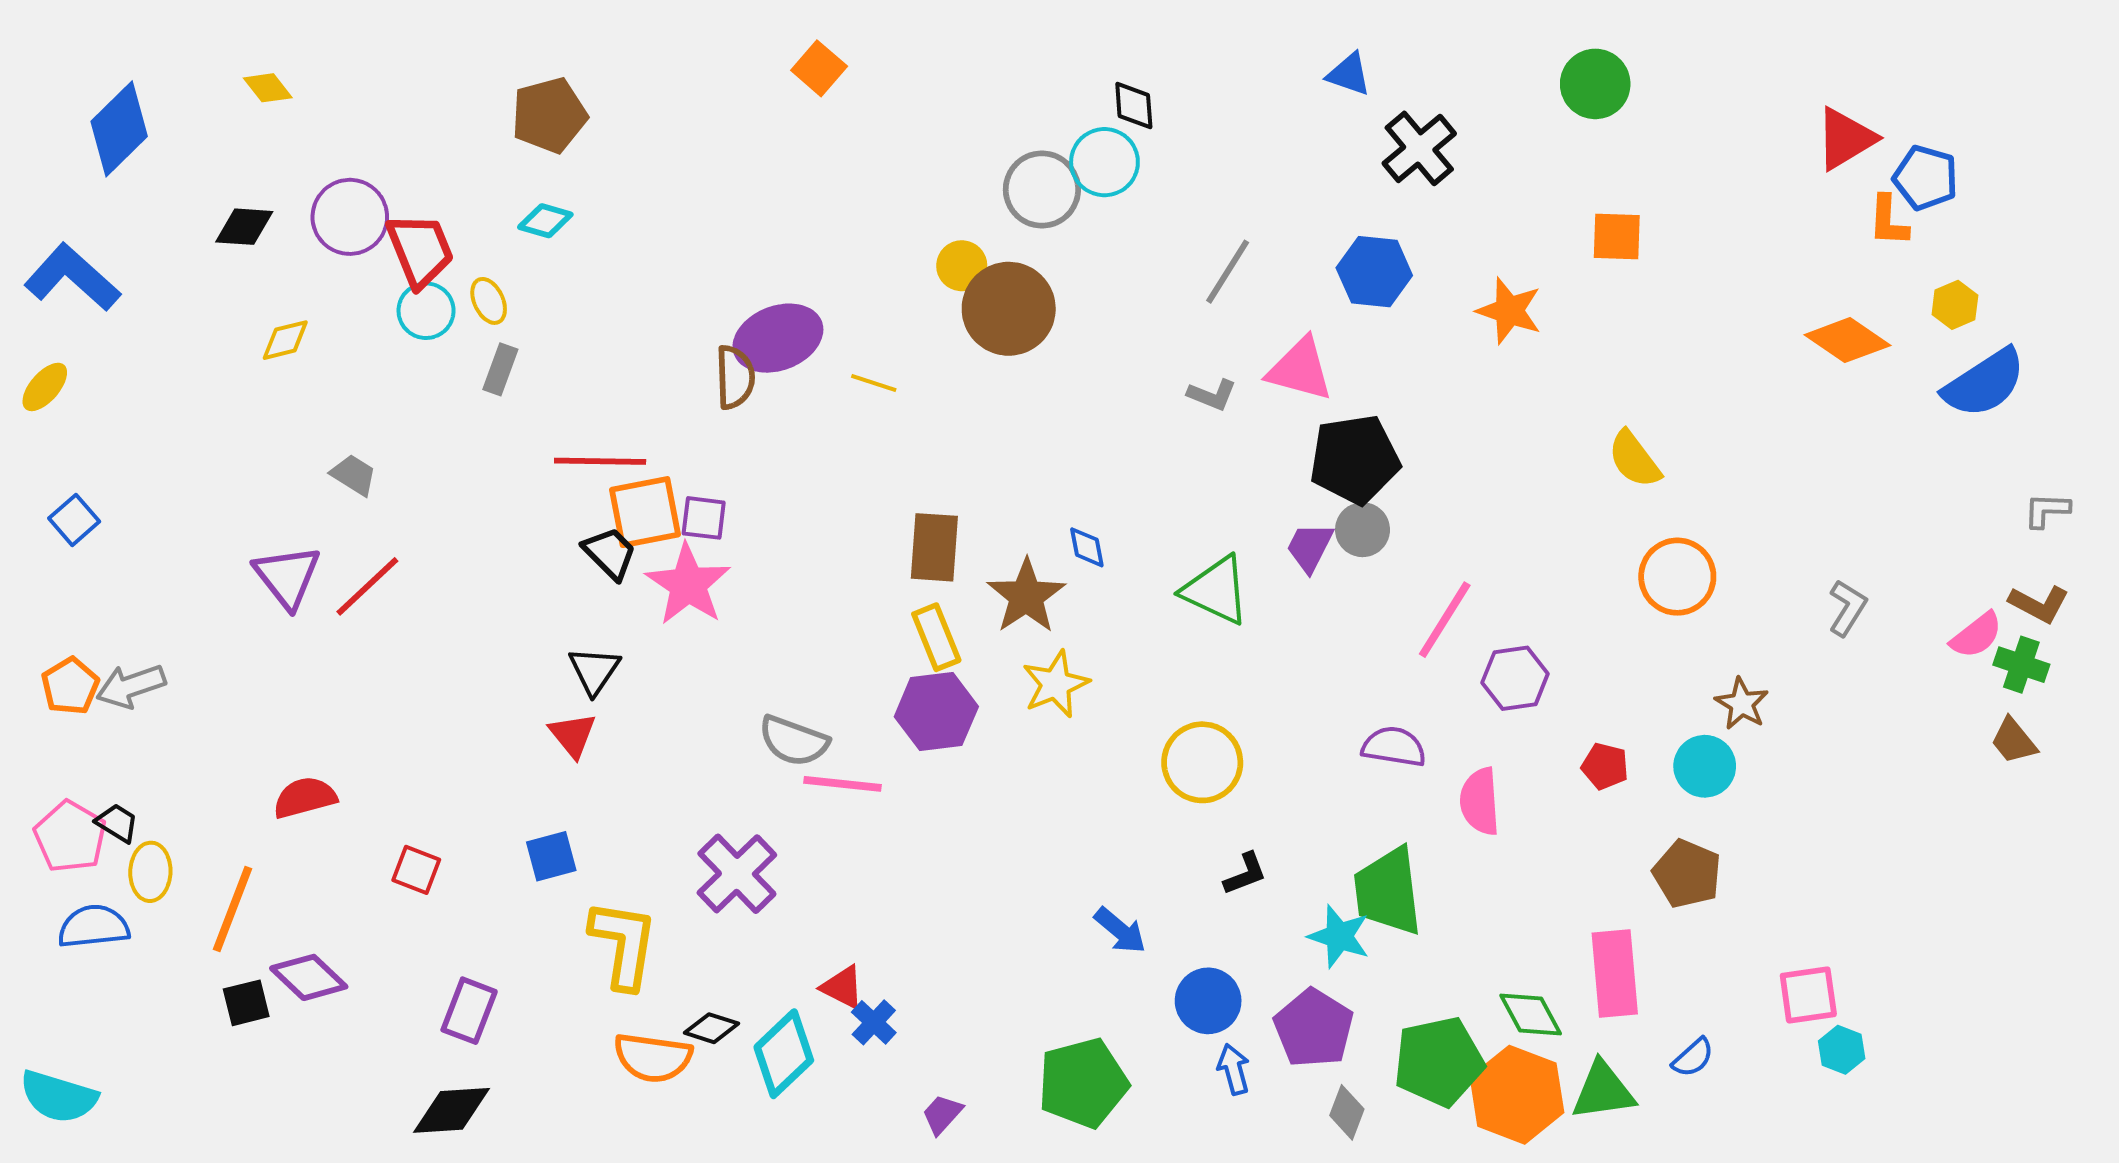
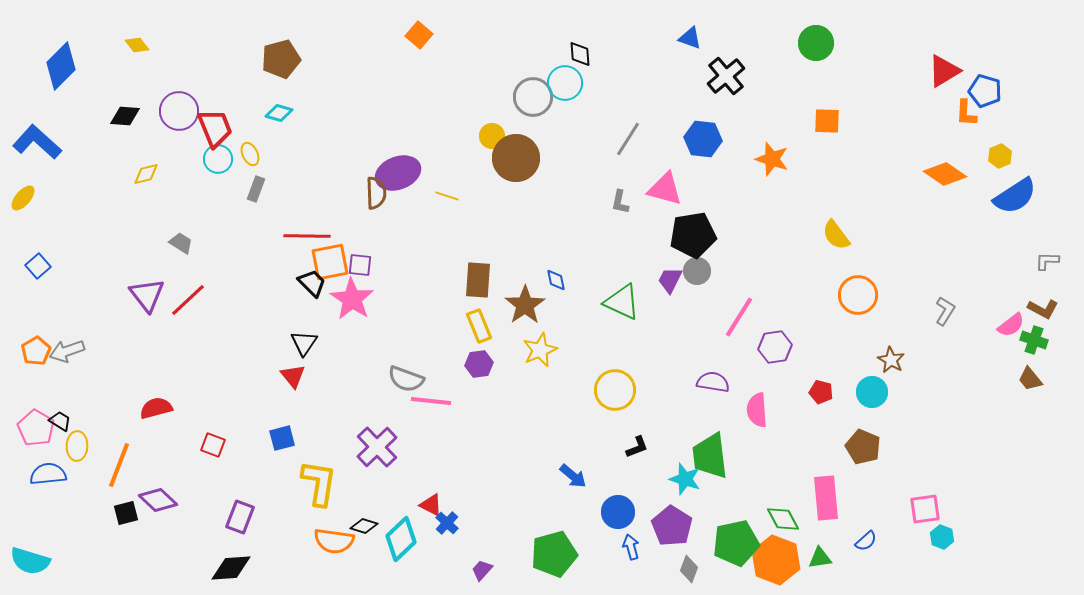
gray L-shape: (1212, 395) -> (620, 202), turned 80
purple hexagon: (936, 712) -> (479, 364), size x0.7
green triangle: (1603, 1091) -> (820, 558), size x0.7

